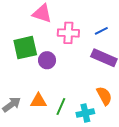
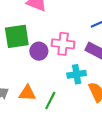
pink cross: (68, 33) -> (63, 44), moved
cyan cross: (85, 113) -> (77, 74), moved

